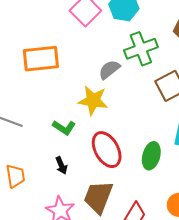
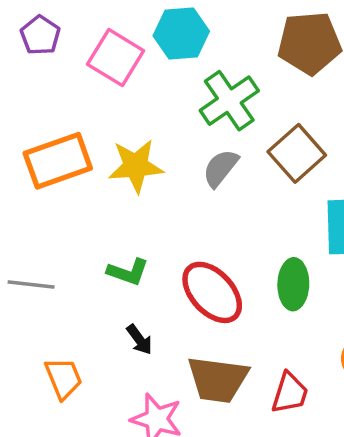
gray semicircle: (109, 70) -> (220, 168), moved
yellow star: (93, 100) -> (136, 166), moved
brown trapezoid: (98, 197) -> (218, 380), turned -90

